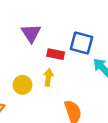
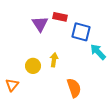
red rectangle: (56, 54) -> (60, 17), moved

